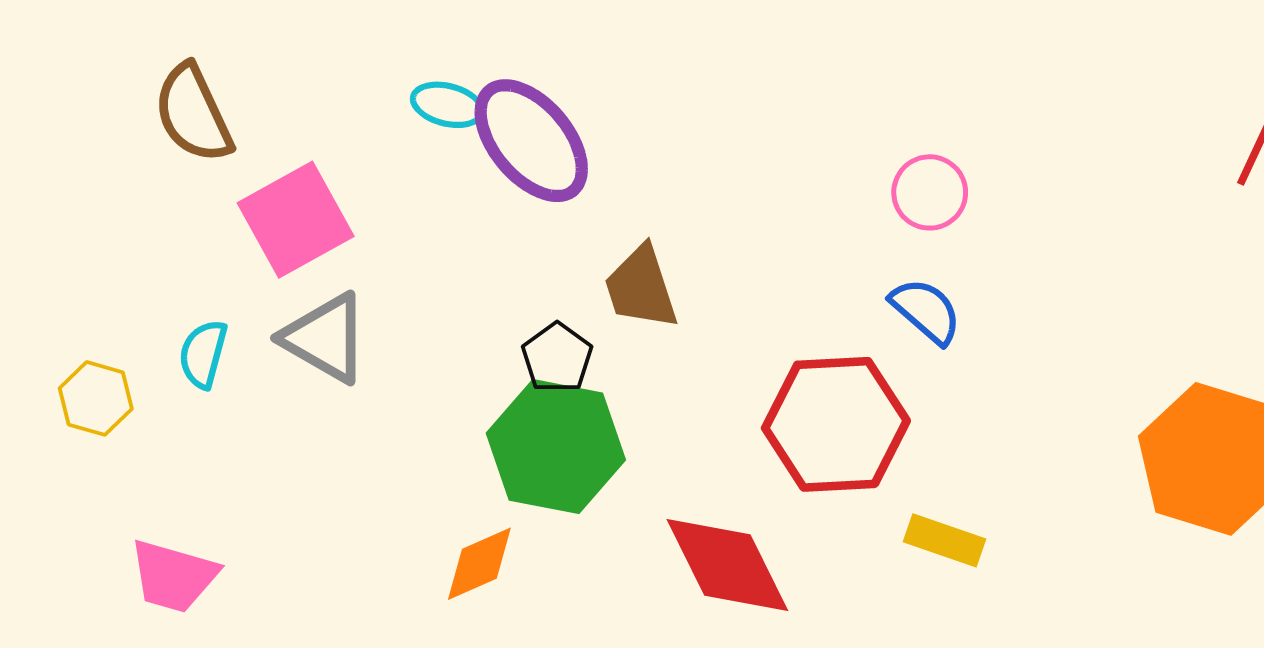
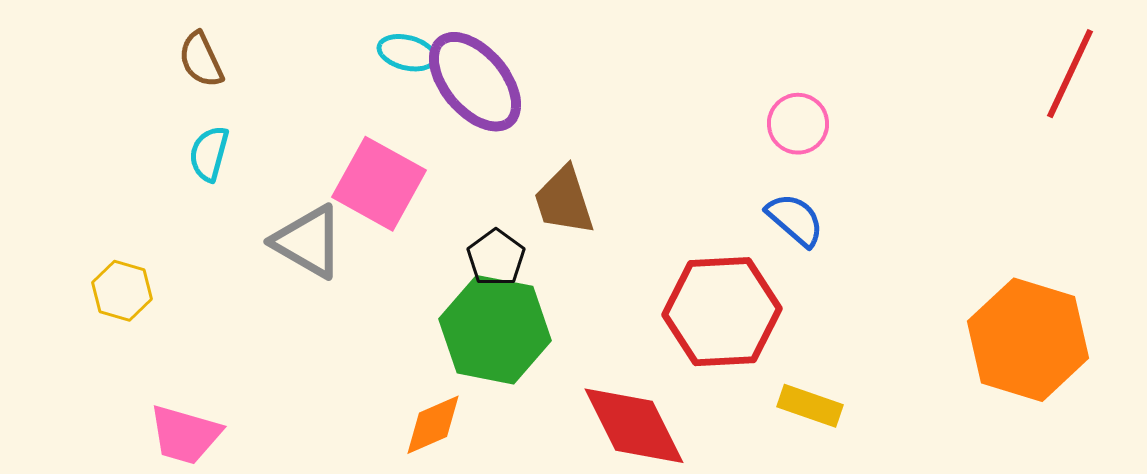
brown semicircle: (193, 113) -> (201, 60), size x0.7
pink square: (296, 220) -> (379, 184), moved, turned -32
cyan semicircle: (203, 354) -> (209, 154), moved

